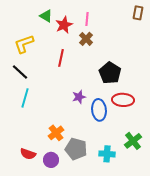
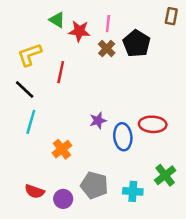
red star: (64, 25) -> (79, 31), turned 30
red line: (61, 58) -> (61, 72), moved
black pentagon: (110, 73) -> (137, 44), moved
orange cross: (56, 133) -> (62, 149), moved

